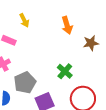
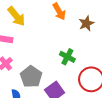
yellow arrow: (24, 20) -> (16, 16), size x1.5

